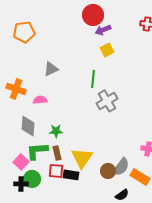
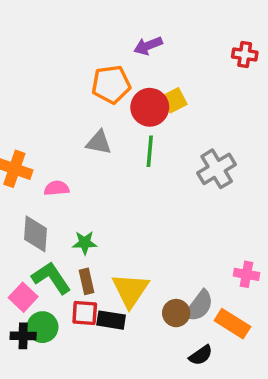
red circle: (93, 15) -> (150, 107), moved
purple arrow: (103, 30) -> (148, 46), moved
orange pentagon: (24, 32) -> (111, 84), moved
gray triangle: (51, 69) -> (99, 142), moved, turned 35
gray cross: (107, 101) -> (217, 169), moved
green L-shape: (37, 151) -> (51, 278), turned 60

